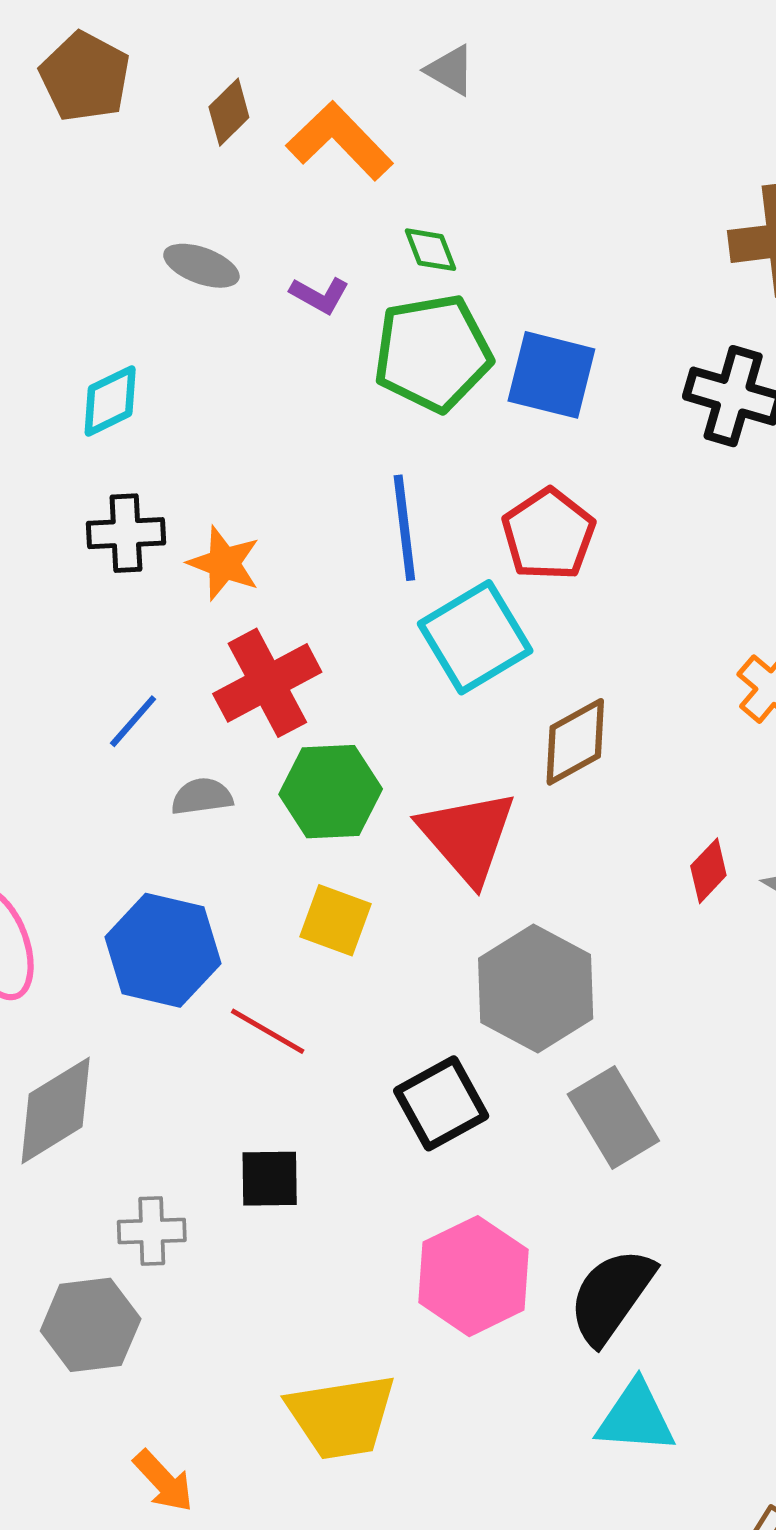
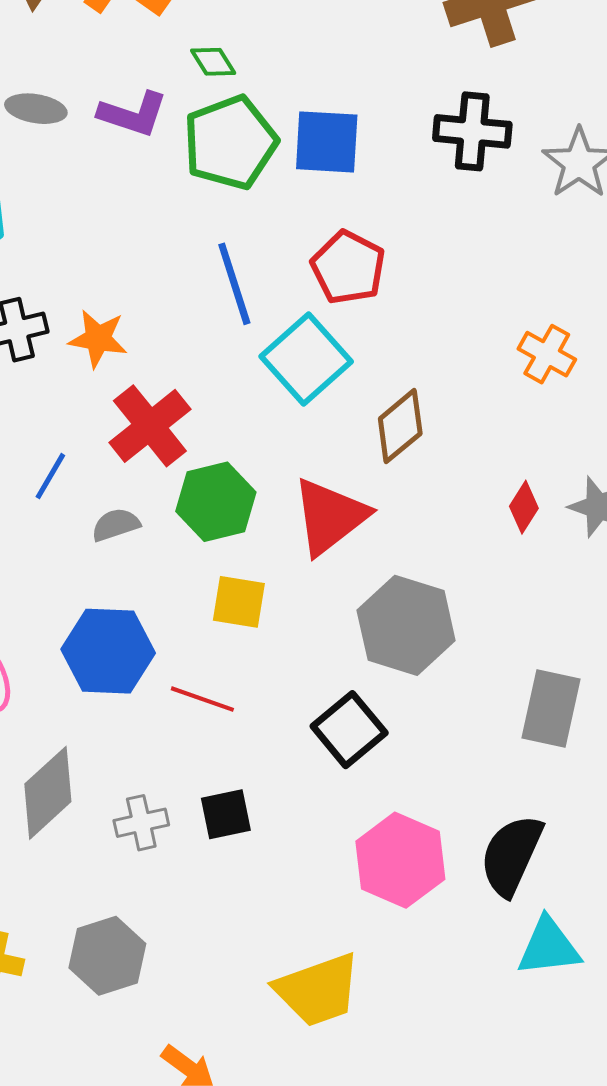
purple L-shape: (320, 295) -> (133, 114), size x1.5
red triangle: (467, 837) -> (330, 516), turned 44
gray rectangle: (613, 1117) -> (551, 708), moved, turned 54
gray cross: (152, 1231) -> (141, 823), moved

